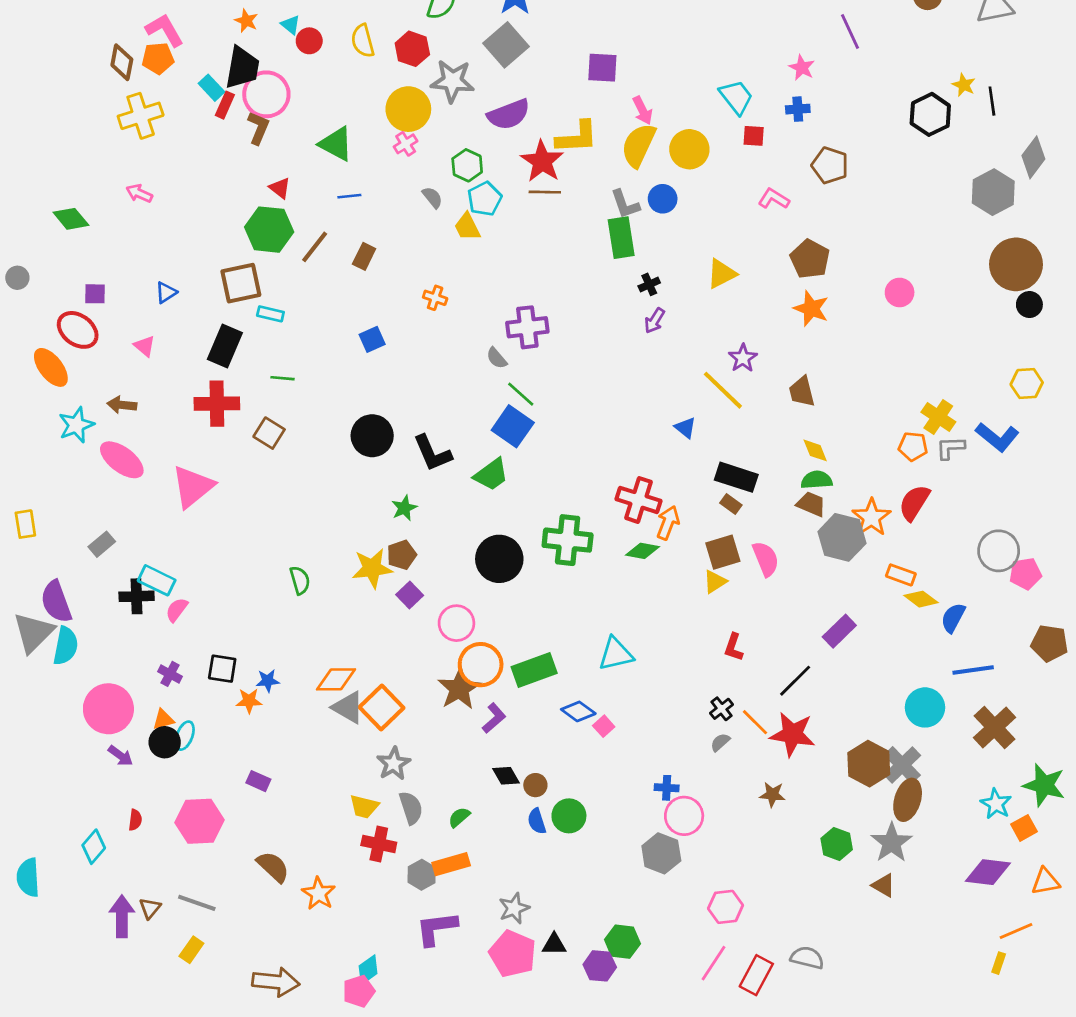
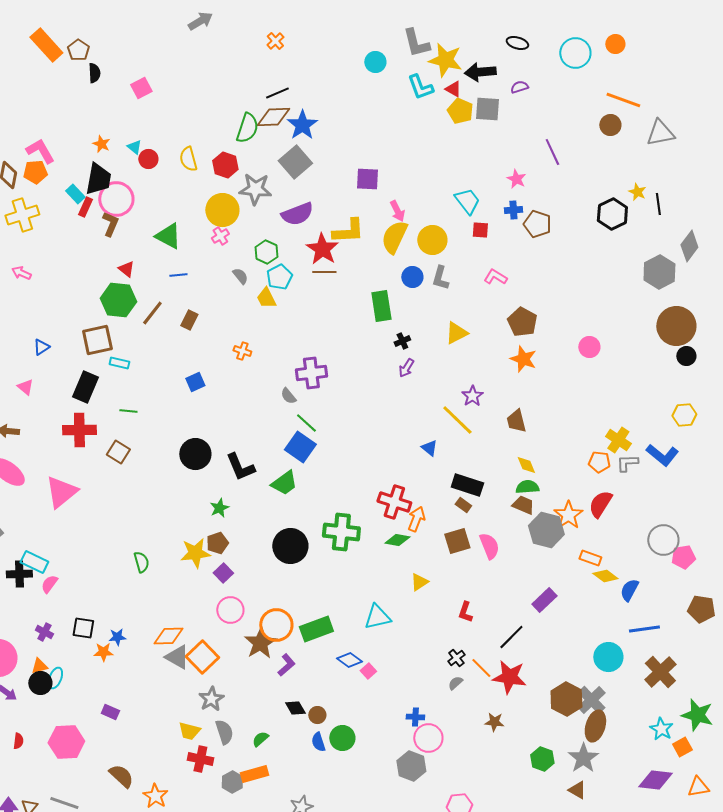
brown pentagon: (830, 165) -> (537, 224), moved
gray L-shape: (625, 204) -> (440, 278), moved, turned 35
yellow triangle: (715, 582) -> (419, 582), moved
pink circle: (456, 623) -> (230, 610), moved

